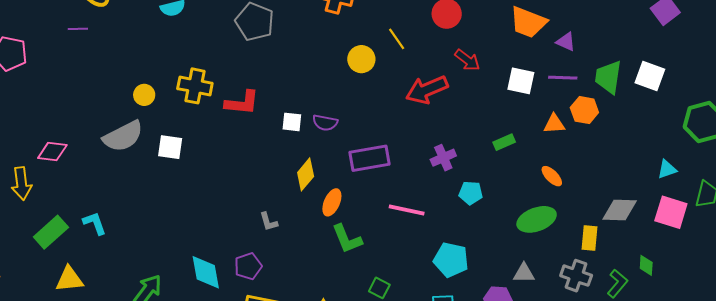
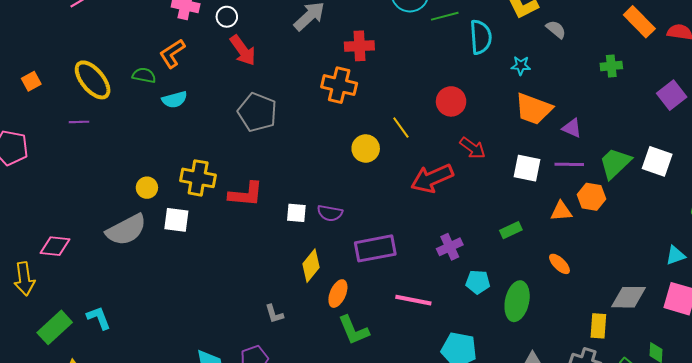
green trapezoid: (608, 77) -> (615, 163), turned 39
white square: (170, 147) -> (176, 220), moved
green ellipse: (537, 219) -> (517, 301), moved, turned -57

